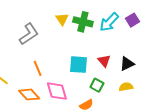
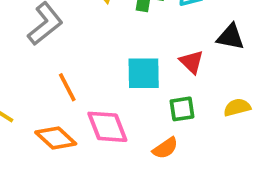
black triangle: (127, 64) -> (230, 37), moved, turned 42
green square: (97, 85) -> (182, 109), turned -32

